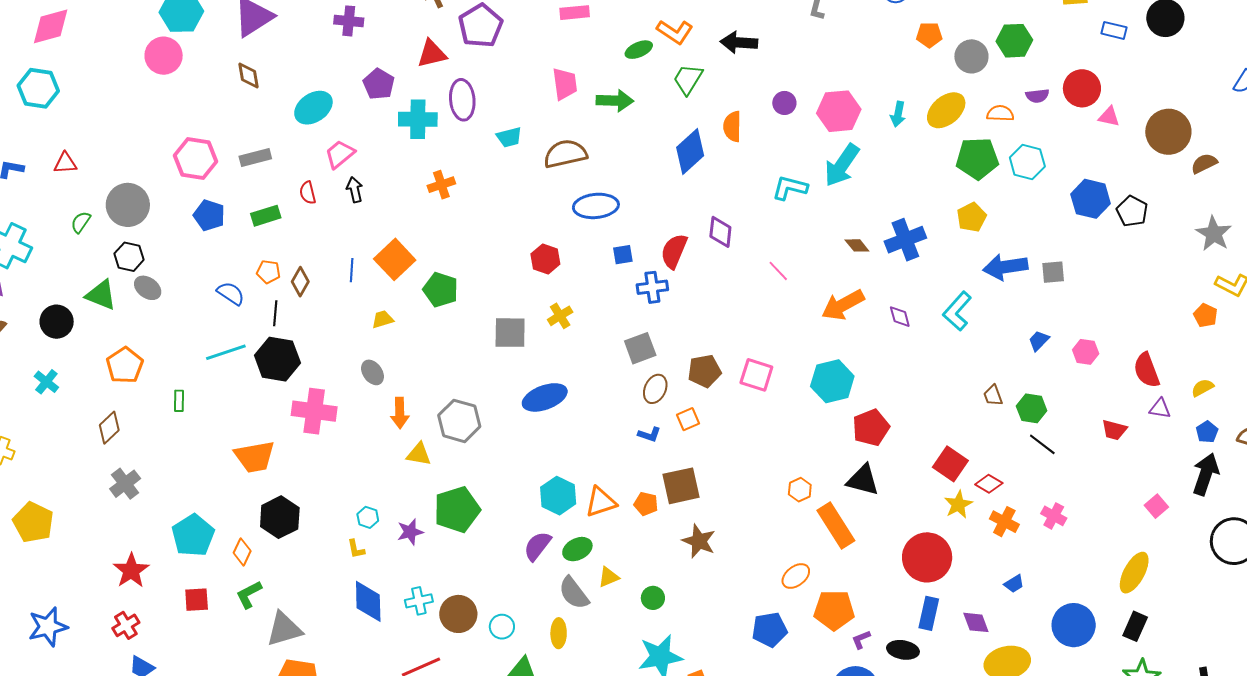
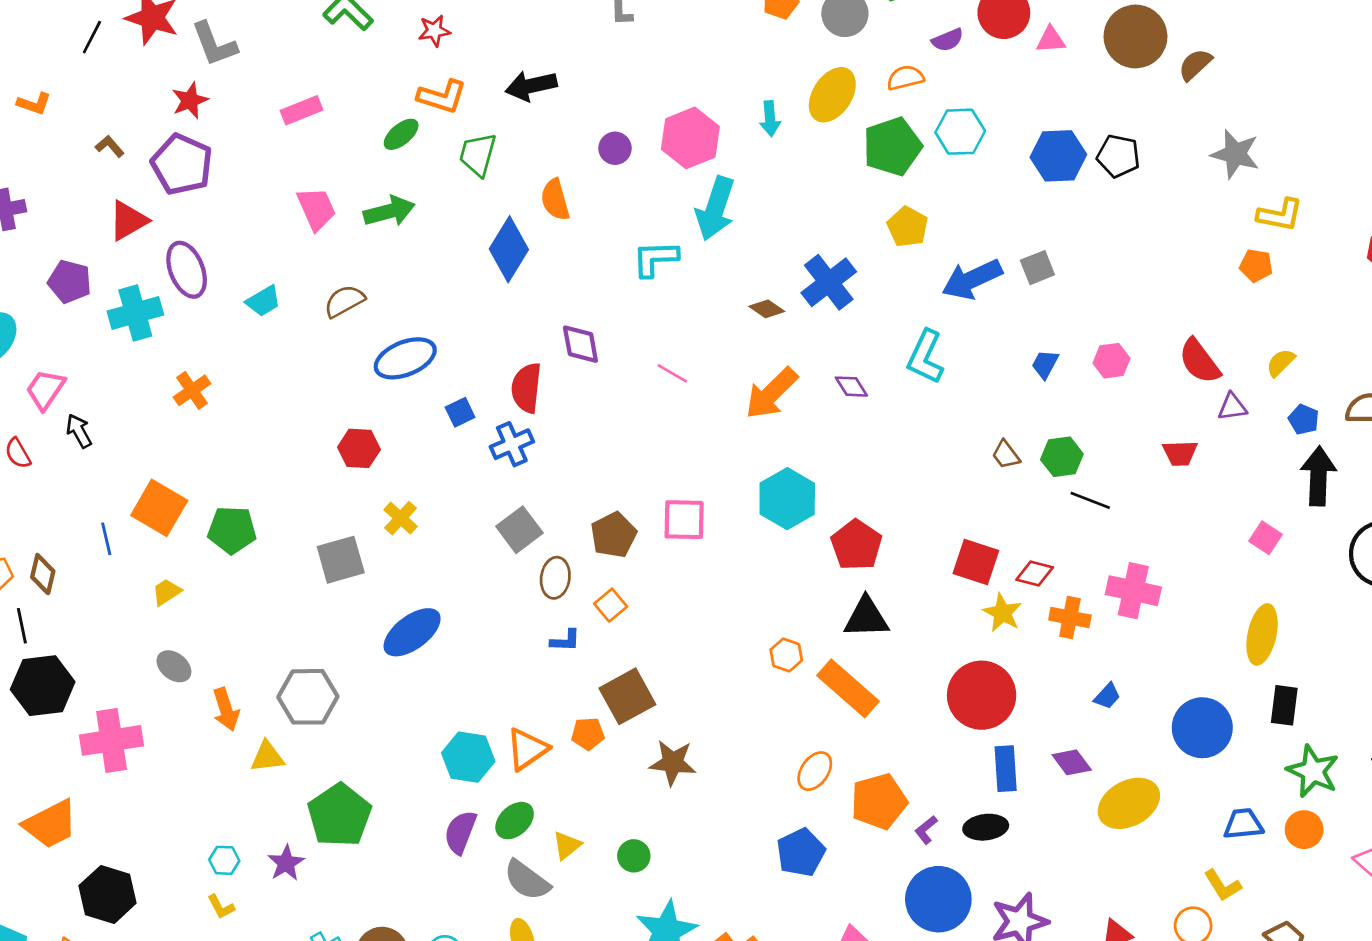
brown semicircle: (565, 154) -> (344, 301), size x0.7
pink cross: (1054, 516) -> (1133, 591), size x1.5

